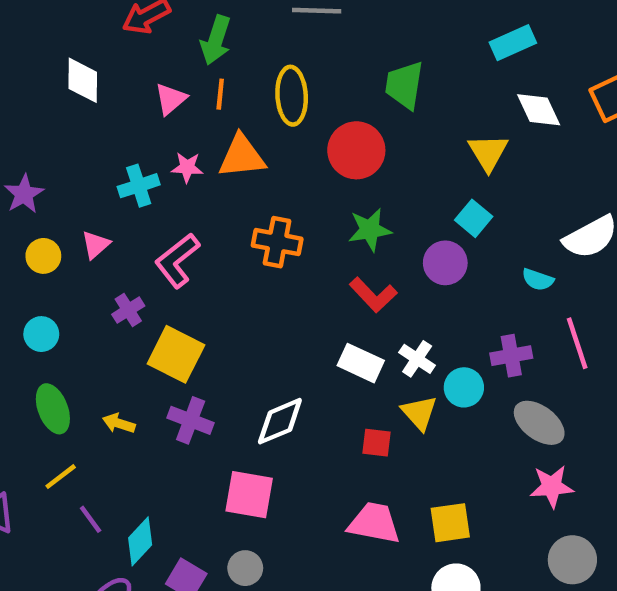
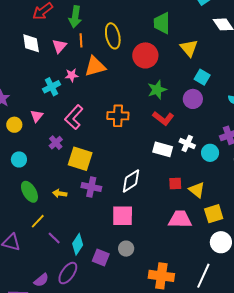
white diamond: (83, 80) -> (31, 43), moved
yellow triangle: (488, 152) -> (189, 48), moved
orange cross: (277, 242) -> (118, 116), moved
yellow triangle: (419, 413) -> (197, 190), moved

